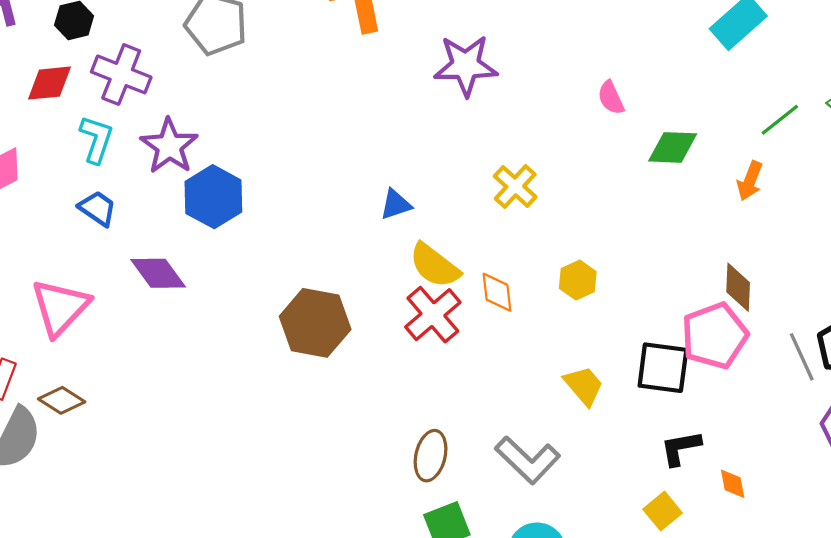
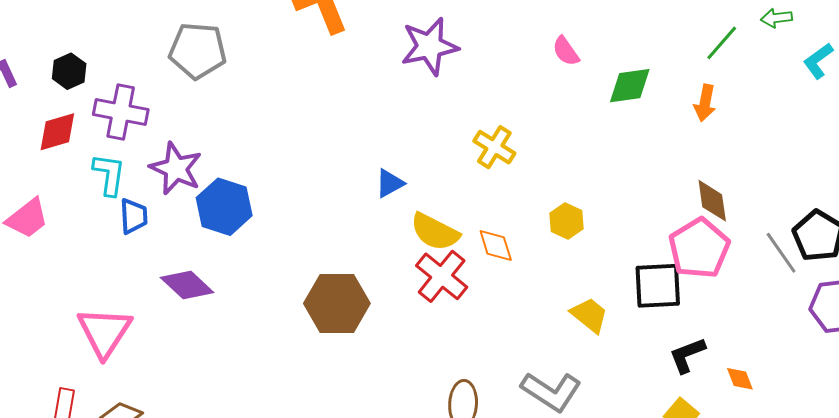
blue trapezoid: (98, 208) -> (134, 216), moved, turned 63

